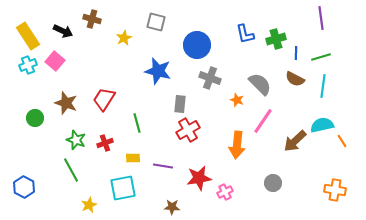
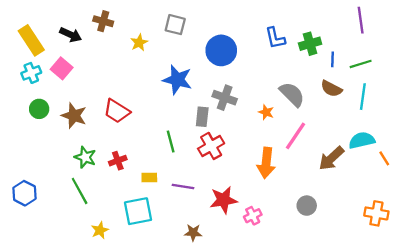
gray cross: (210, 78) -> (225, 98), moved
red trapezoid: (104, 99) -> (117, 111), turned -90
green circle: (35, 118) -> (39, 109), moved
green line: (137, 123) -> (171, 141), moved
blue hexagon: (24, 187) -> (25, 193), moved

